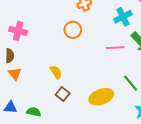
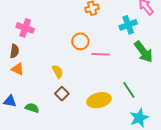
orange circle: (73, 30) -> (80, 41), moved
pink line: (115, 48) -> (100, 54), moved
orange triangle: (15, 74) -> (18, 69), turned -32

